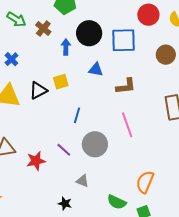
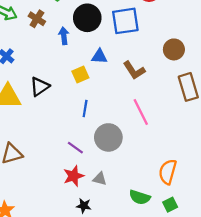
brown circle: (166, 55) -> (174, 49), moved
yellow square: (61, 82) -> (80, 74), moved
brown L-shape: (126, 86) -> (134, 70), turned 70
red star: (36, 161) -> (74, 176), moved

